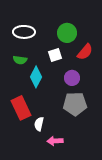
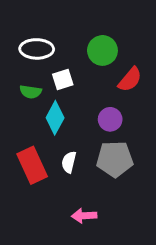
white square: (55, 55) -> (63, 80), moved
white semicircle: (39, 124) -> (69, 162), moved

